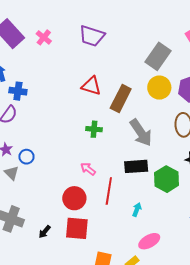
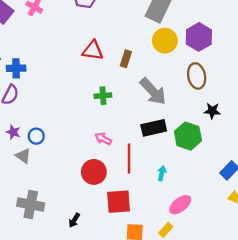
brown rectangle: (121, 99) -> (126, 59), size x0.6
red square: (77, 228) -> (119, 202), moved
black arrow: (45, 232) -> (74, 220), moved

